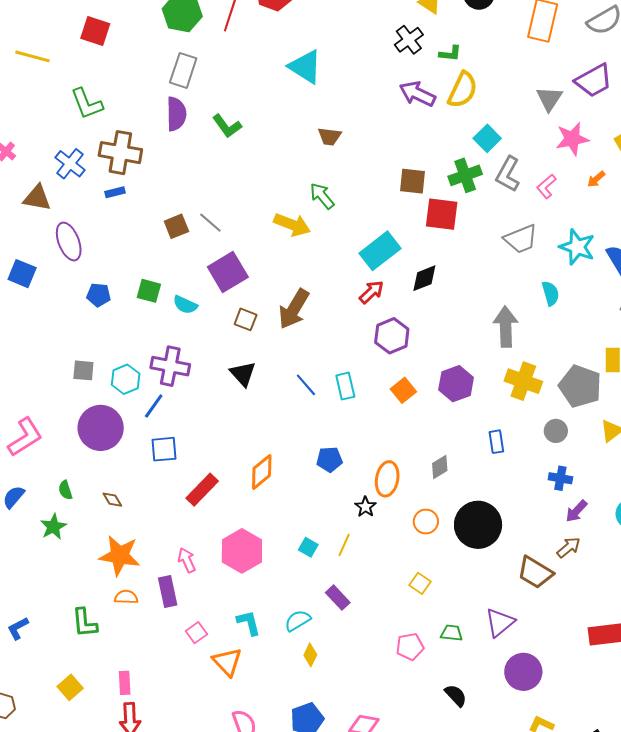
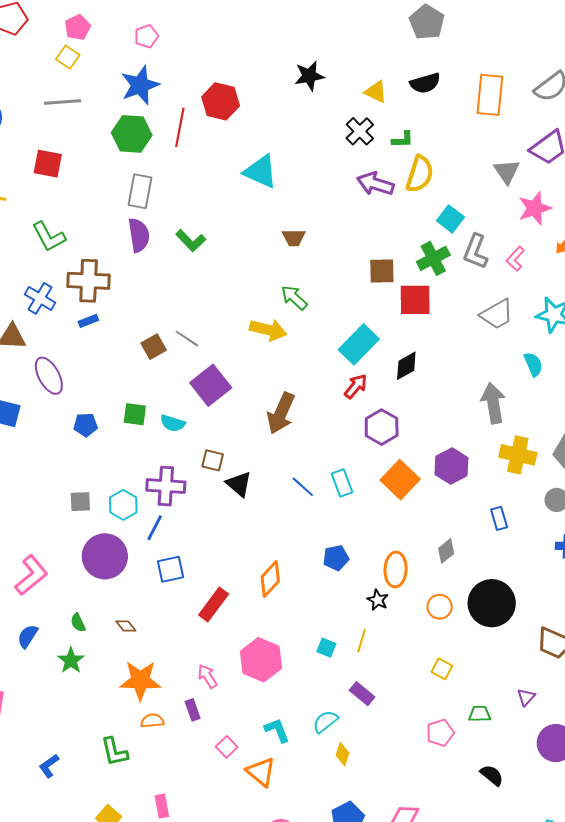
brown square: (246, 319) -> (213, 460), moved
orange square: (403, 390) -> (400, 480), size x1.5
purple rectangle: (168, 592) -> (193, 710), size x0.7
purple triangle: (500, 622) -> (526, 697), size x0.6

